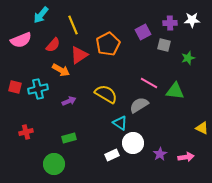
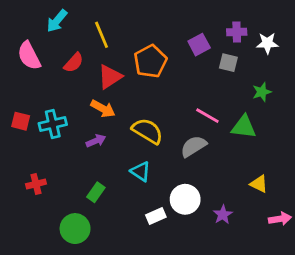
white star: (192, 20) -> (267, 43), moved
pink semicircle: (21, 40) -> (29, 56), turned 85
green star: (188, 58) -> (262, 92), moved
orange arrow: (61, 70) -> (103, 109), moved
cyan triangle: (120, 123) -> (141, 171), moved
yellow triangle: (202, 128) -> (259, 184), moved
green rectangle: (69, 138) -> (96, 192), turned -40
pink arrow: (186, 157) -> (280, 219), moved

